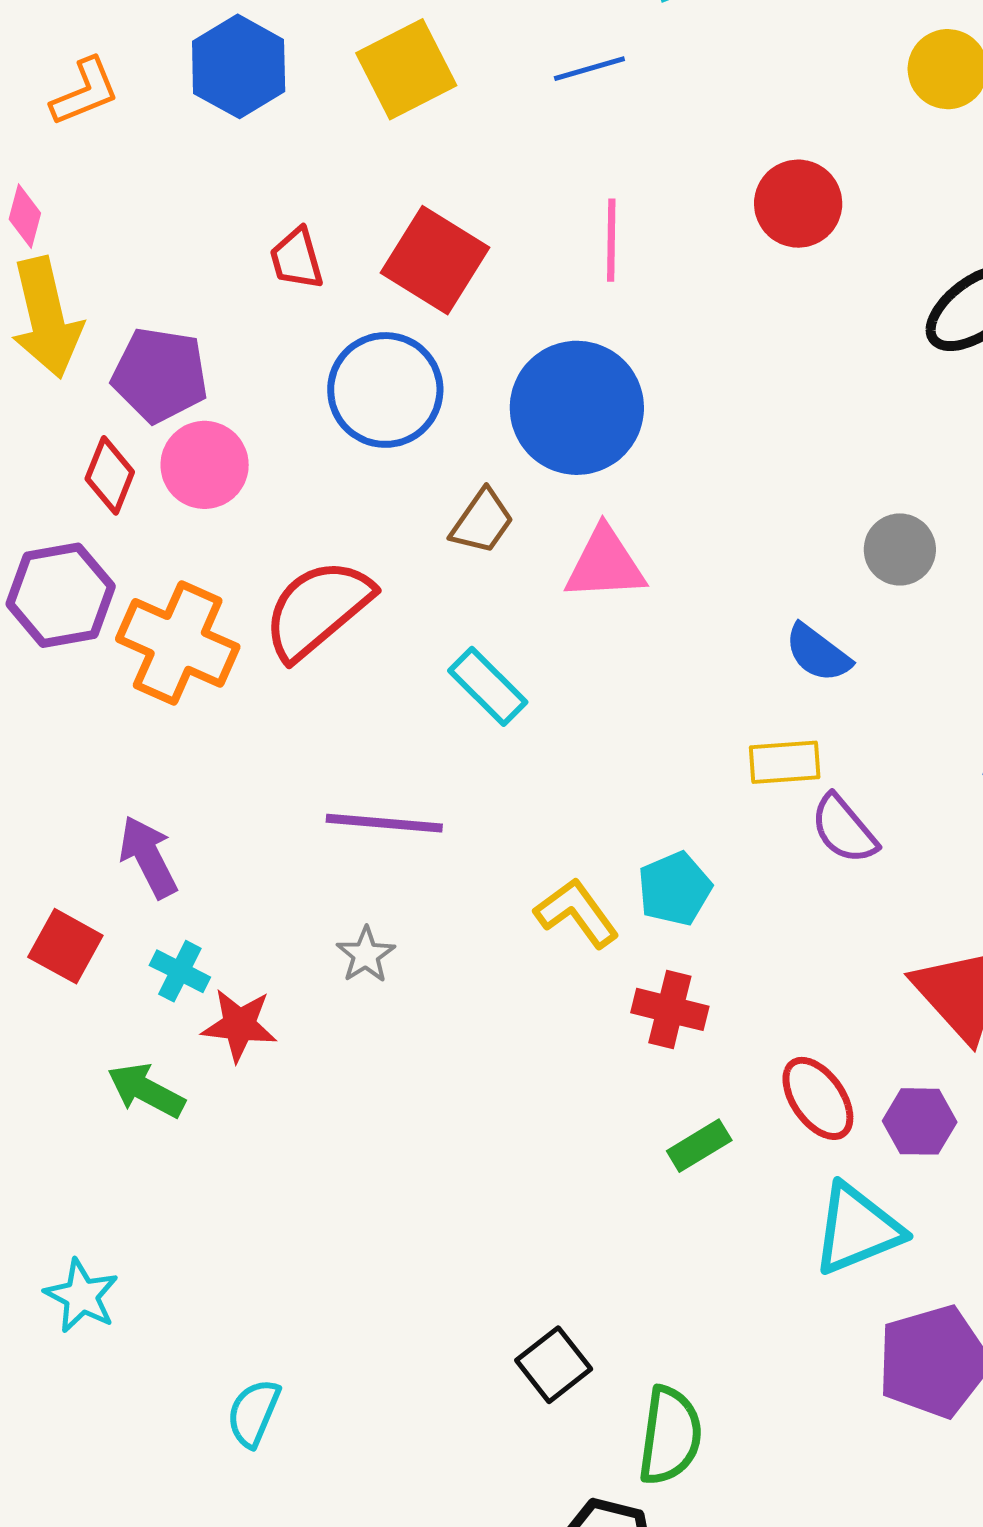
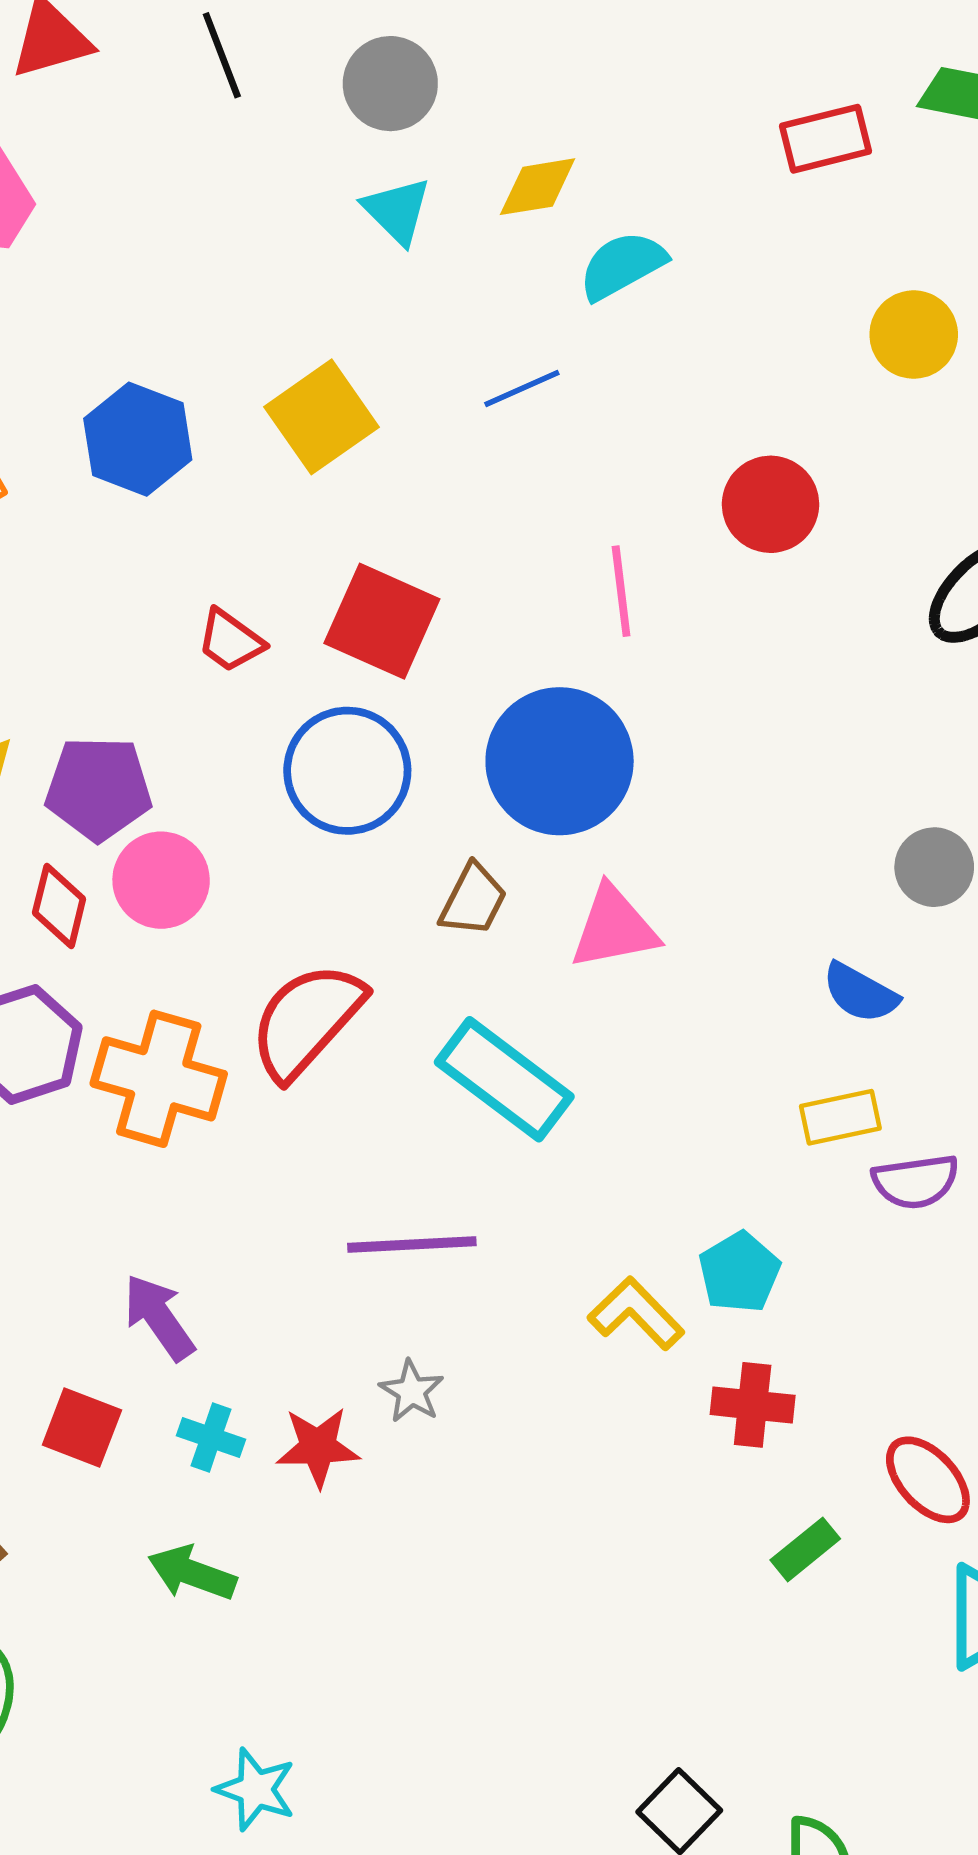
pink line: (611, 240) -> (621, 591), moved
red trapezoid: (297, 259) -> (230, 641), turned -30
cyan rectangle: (488, 686) -> (504, 1079), size x1.5
purple semicircle: (844, 829) -> (915, 1181), turned -50
red star: (239, 1025) -> (318, 1447), moved
cyan star: (81, 1296) -> (256, 1789), moved

